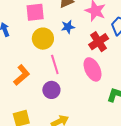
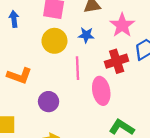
pink line: (55, 64) -> (77, 68), moved
orange L-shape: (22, 75) -> (19, 76), turned 45

